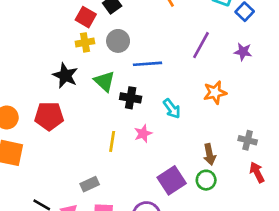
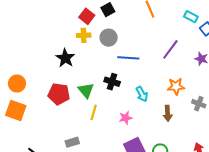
green triangle: (105, 81) -> (86, 90), moved
red pentagon: (49, 116) -> (59, 94), moved
pink star: (143, 134) -> (126, 118), moved
gray cross: (248, 140) -> (199, 104), moved
brown arrow: (209, 154) -> (168, 113), moved

